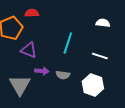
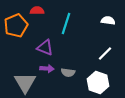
cyan line: (68, 43) -> (66, 24), moved
purple triangle: (29, 50) -> (45, 48), moved
white line: (100, 56) -> (105, 54), turned -63

